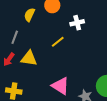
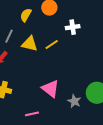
yellow triangle: (29, 58) -> (30, 44), moved

